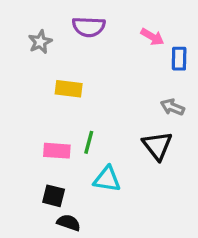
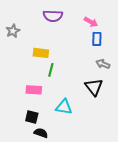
gray star: (40, 42) -> (13, 31), moved
blue rectangle: (179, 59) -> (97, 39), moved
green line: (89, 142) -> (51, 70), moved

